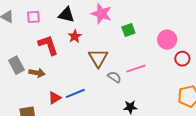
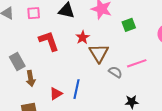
red star: (75, 36) -> (83, 37), moved
brown arrow: (37, 73) -> (31, 79), moved, turned 70
blue line: (75, 93) -> (77, 89), turned -54

